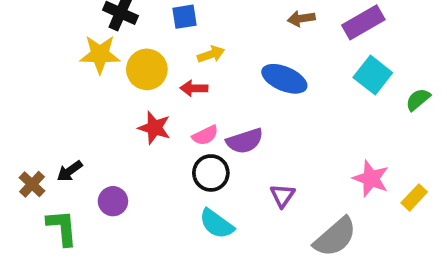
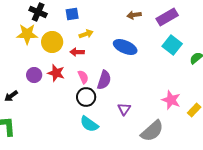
pink semicircle: (205, 135) -> (83, 77), turned -88
purple semicircle: (245, 141) -> (104, 80), turned -54
purple circle: (113, 201) -> (34, 75), moved

